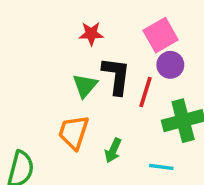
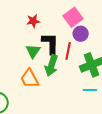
orange trapezoid: (74, 132) -> (30, 79), turned -40
green arrow: (113, 150) -> (51, 66), moved, size x1.5
cyan line: (161, 167) -> (90, 90), moved

